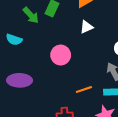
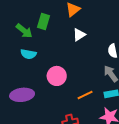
cyan semicircle: (14, 40) -> (28, 54), moved
pink circle: (61, 55) -> (57, 76), moved

